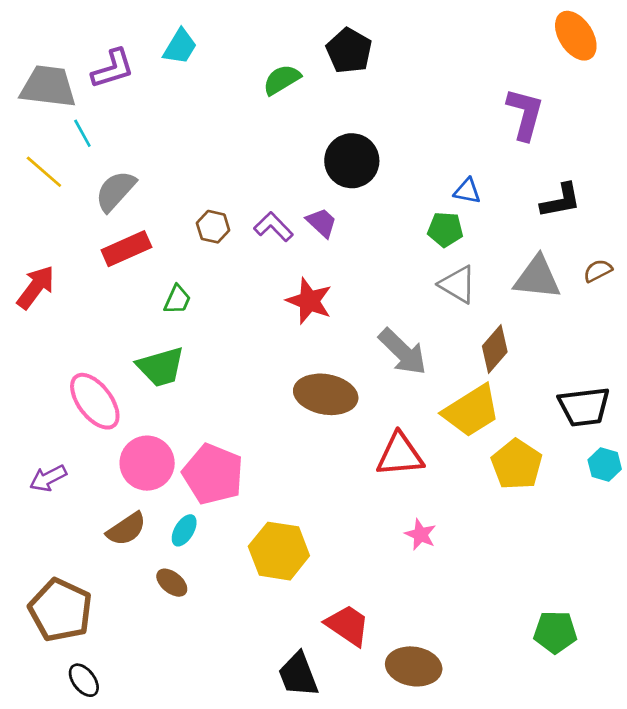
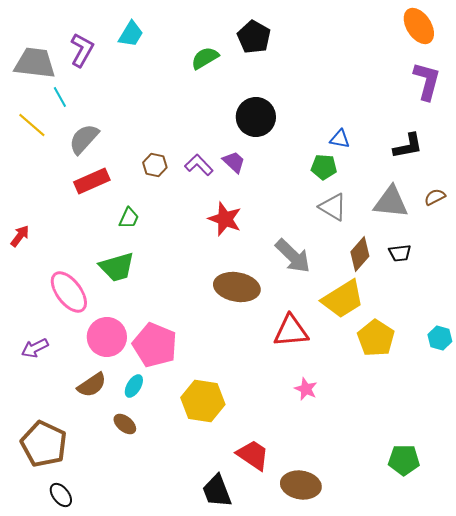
purple L-shape: (113, 69) -> (82, 50), turned -44
purple L-shape: (525, 114) -> (427, 81), moved
red arrow: (36, 287) -> (20, 236), moved, size x0.7
black trapezoid: (584, 407) -> (400, 253), moved, size x0.6

